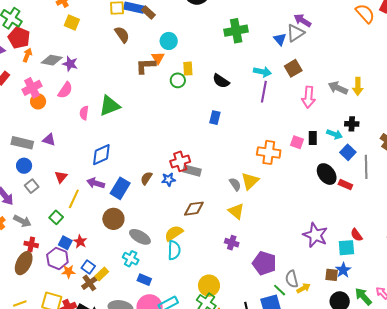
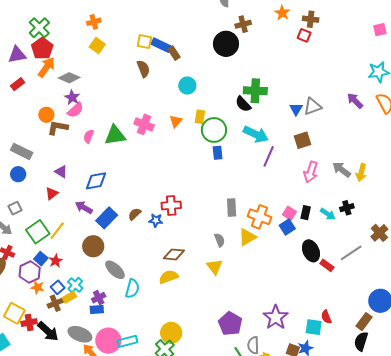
purple arrow: (302, 20) -> (355, 101), moved
orange arrow: (27, 55) -> (46, 67), size x1.5
orange triangle: (158, 58) -> (176, 121), moved
purple star: (70, 64) -> (72, 97), moved
brown L-shape: (146, 66) -> (58, 128), moved
cyan arrow: (262, 72) -> (256, 134), moved, size x1.4
green circle: (178, 80) -> (214, 130), moved, size x1.6
black semicircle: (221, 81) -> (243, 104), moved
pink cross: (32, 88) -> (144, 124), moved, turned 36
blue rectangle: (215, 118) -> (218, 153), moved, turned -32
black cross: (352, 124) -> (347, 208), turned -32
purple triangle: (49, 140) -> (61, 172), moved
blue square: (348, 152) -> (287, 227), moved
gray line: (366, 167) -> (351, 253), turned 45
gray rectangle: (192, 171) -> (232, 207), moved, turned 60
yellow triangle: (250, 181) -> (247, 237), moved
gray square: (32, 186) -> (15, 208), moved
yellow line: (74, 199) -> (57, 231), moved
green square: (56, 217) -> (38, 232), size x1.6
yellow semicircle: (174, 233) -> (168, 277), moved
purple star: (315, 235) -> (276, 317), moved
purple cross: (232, 243) -> (99, 298), moved, turned 32
cyan semicircle: (174, 250) -> (132, 289), moved
cyan cross: (131, 259) -> (75, 285), moved
blue rectangle: (144, 280) -> (97, 309), moved, turned -40

